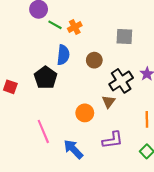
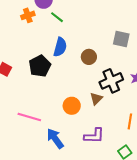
orange cross: (75, 27) -> (28, 15), moved
pink line: (43, 131) -> (29, 117), turned -60

